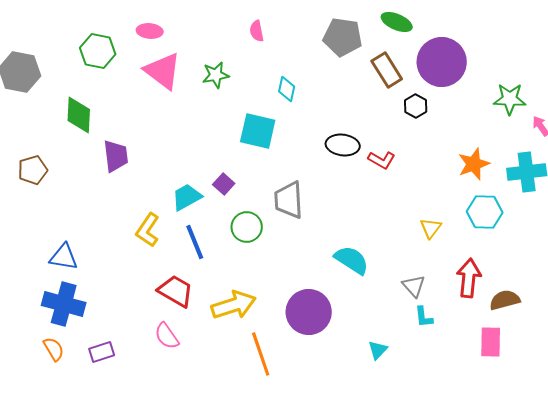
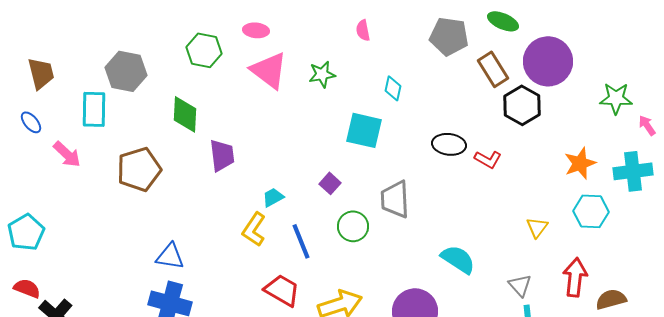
black hexagon: (416, 106) -> (522, 105), size x1.6
brown pentagon: (33, 170) -> (139, 169), size x1.5
cyan trapezoid: (187, 197) -> (273, 197), moved, size x0.7

